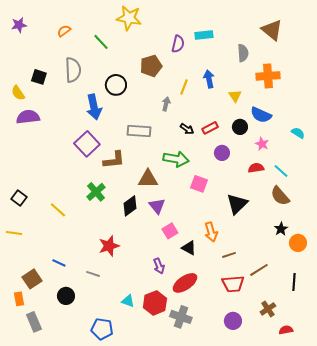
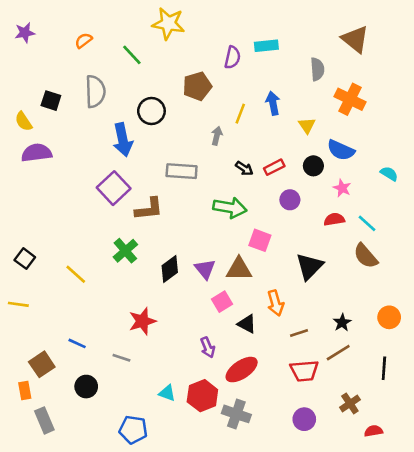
orange cross: (268, 76) -> (350, 99), turned 30
brown triangle: (148, 179) -> (239, 269), moved
black star: (281, 229) -> (342, 323), moved

